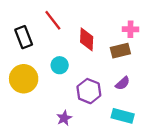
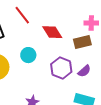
red diamond: (87, 39) -> (52, 32), turned -35
purple hexagon: (89, 91) -> (61, 68), moved

